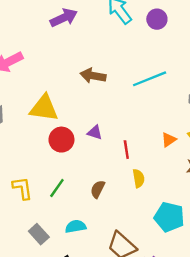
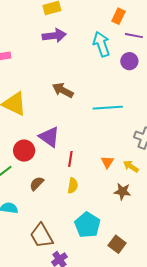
purple triangle: (95, 133) -> (49, 137), size x1.6
red circle: (61, 140) -> (24, 151), moved
orange triangle: (169, 140) -> (107, 162), turned -40

